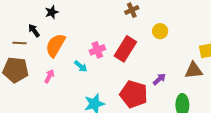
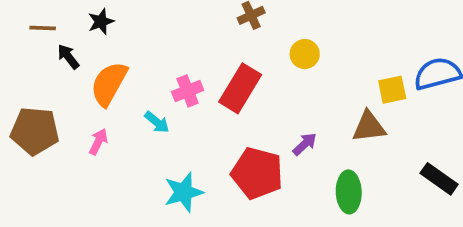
brown line: (20, 43) -> (43, 28), moved

